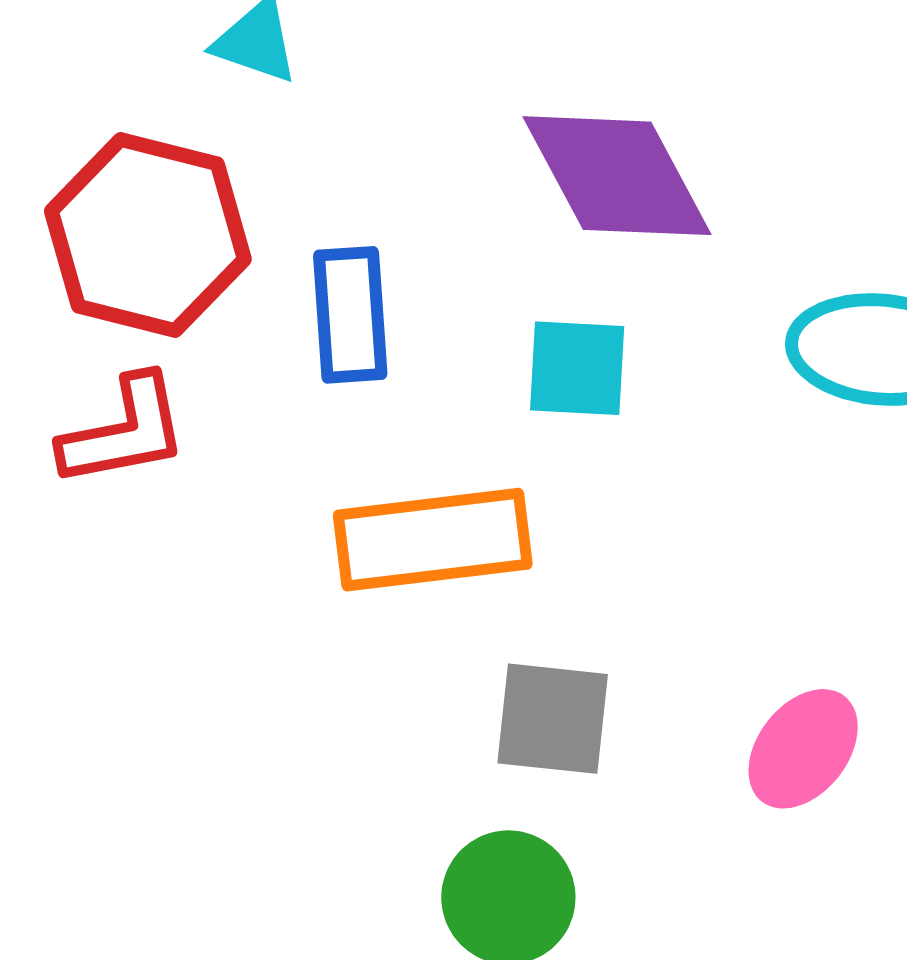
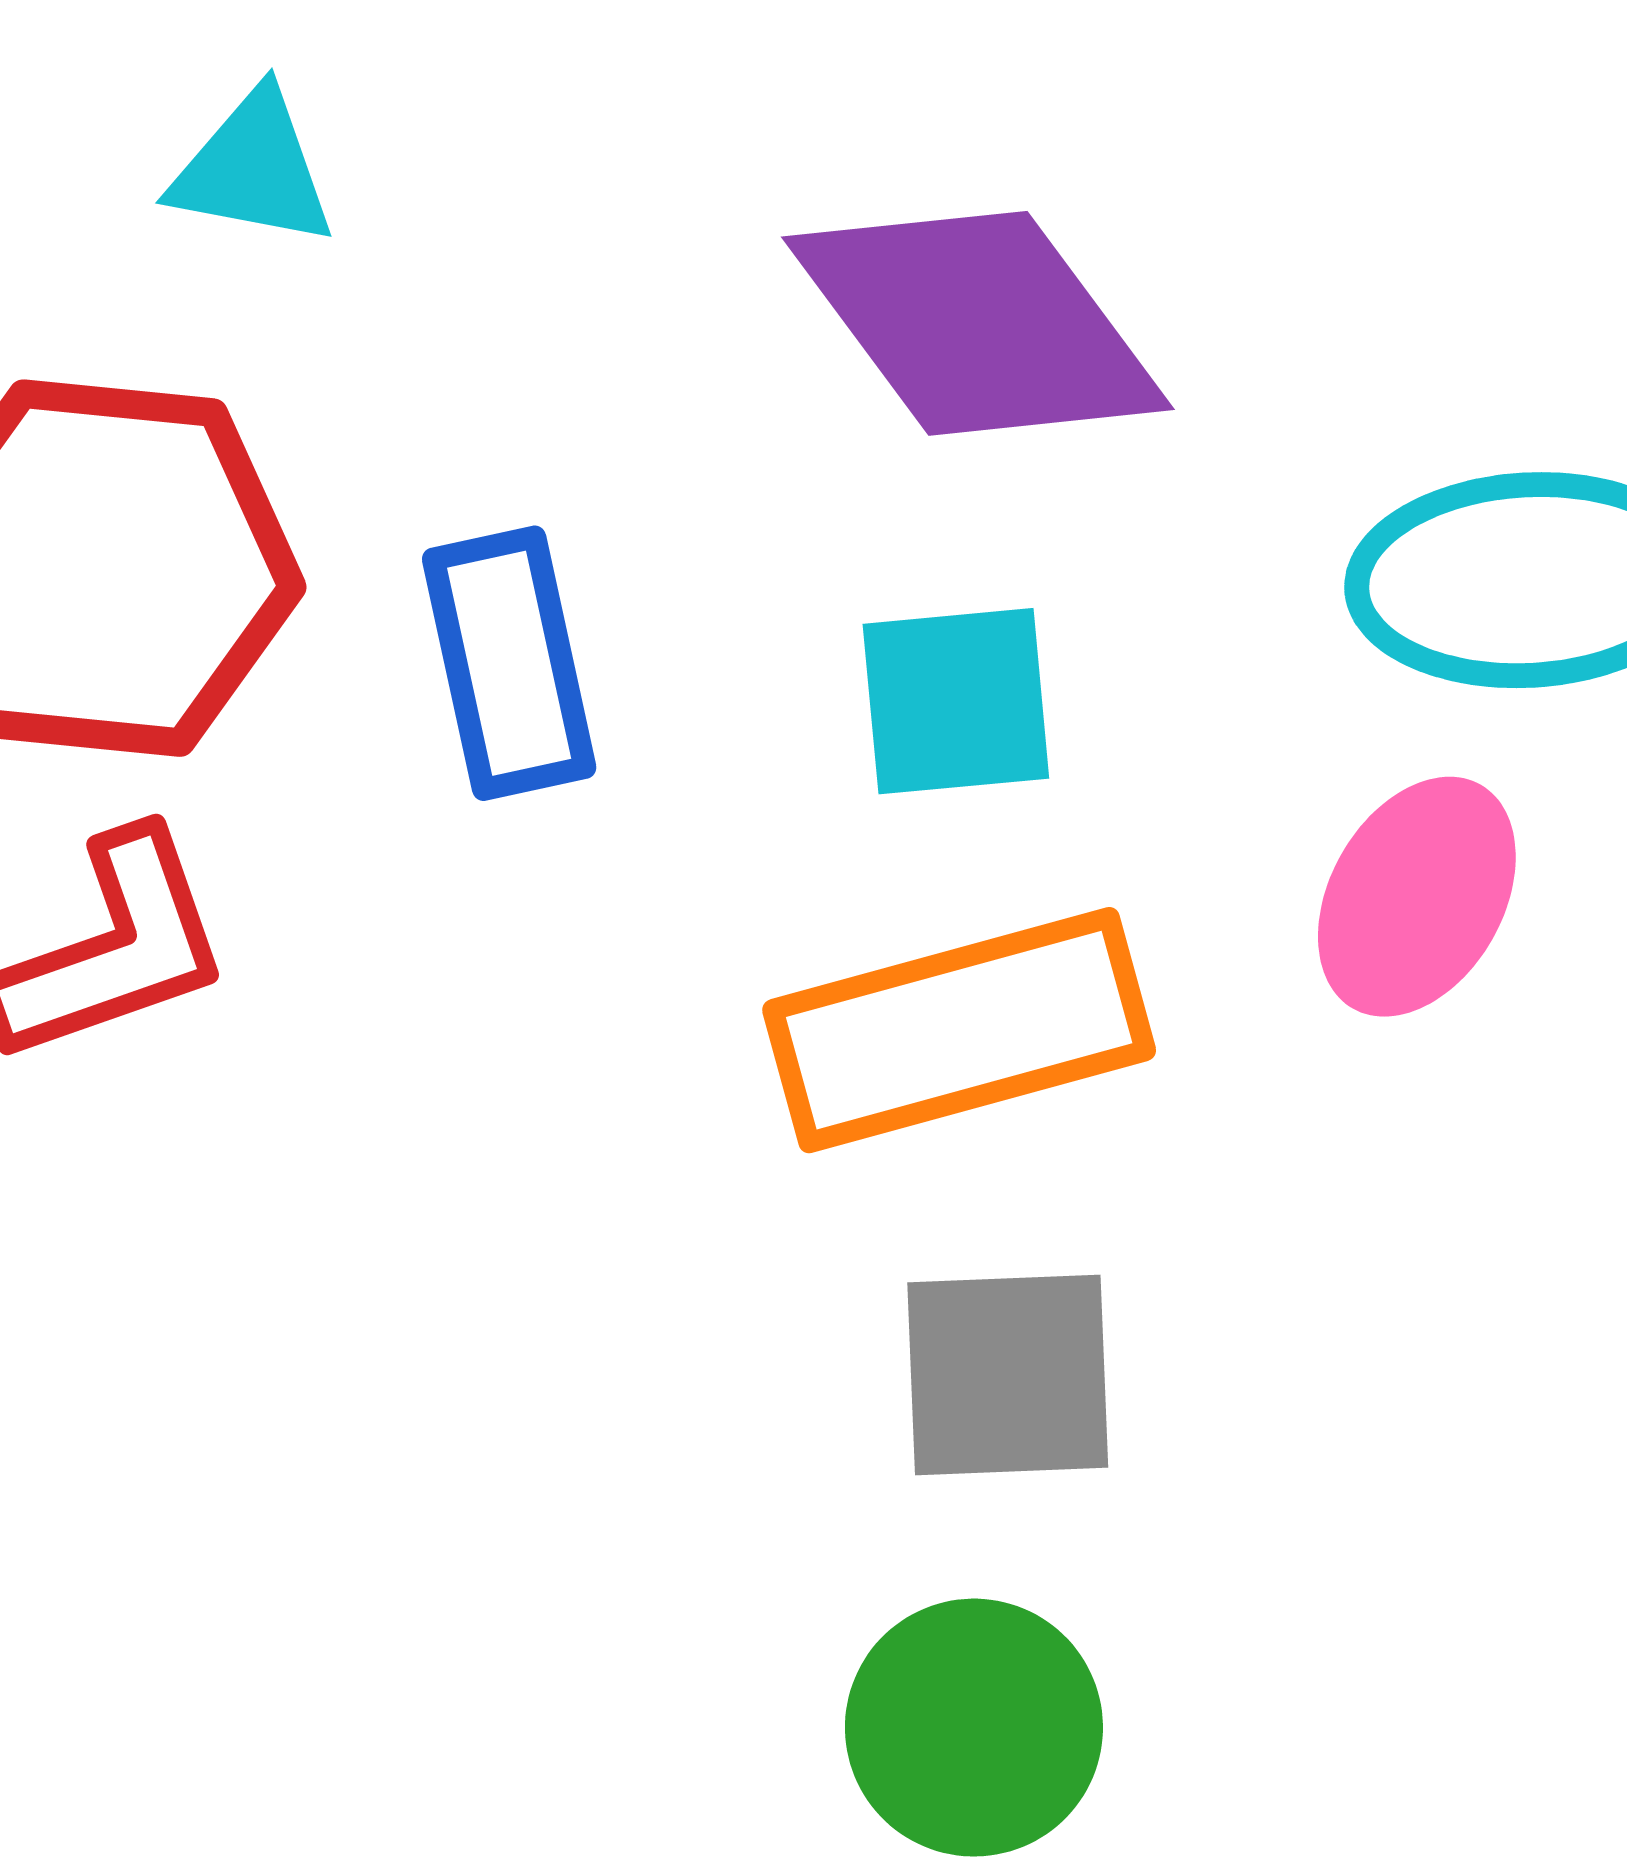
orange rectangle: (433, 540) -> (959, 1030), moved
pink ellipse: (803, 749) -> (1417, 897), moved

